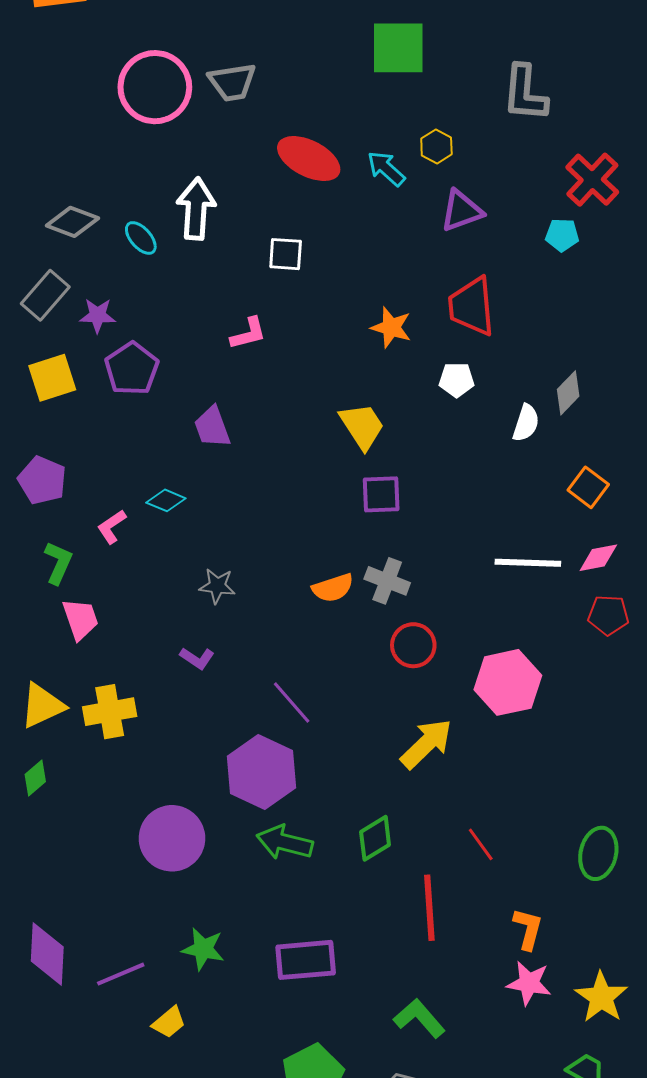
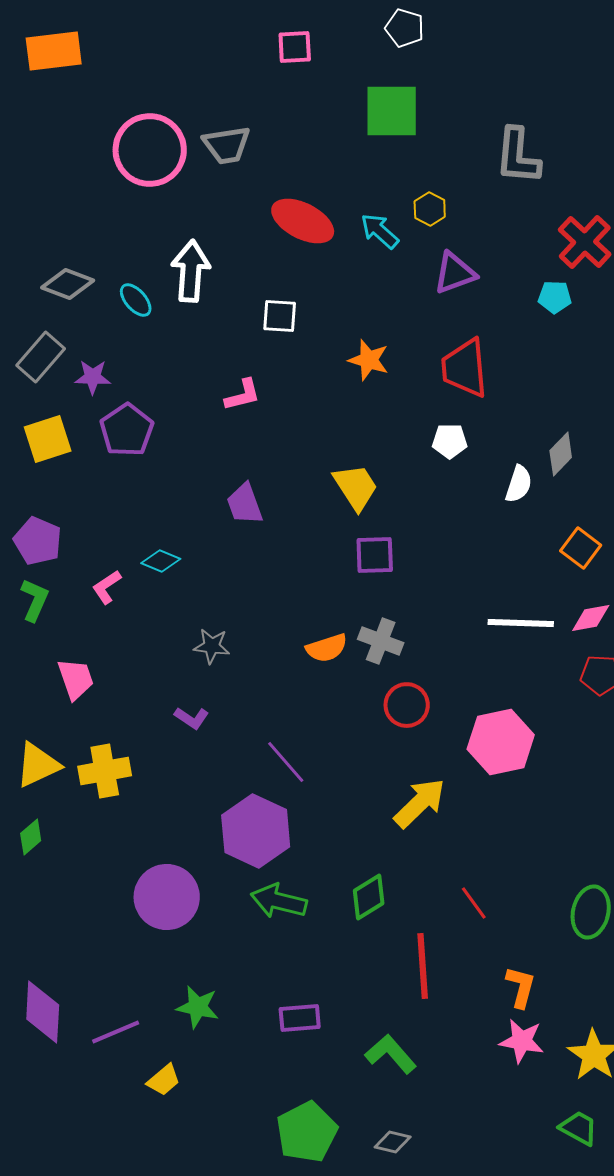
orange star: (391, 327) -> (369, 360), moved
purple trapezoid: (212, 427) -> (245, 504), moved
green L-shape: (58, 563) -> (35, 600), moved
purple rectangle: (306, 960) -> (300, 1018), size x0.7
green L-shape: (419, 1018) -> (391, 1054), moved

